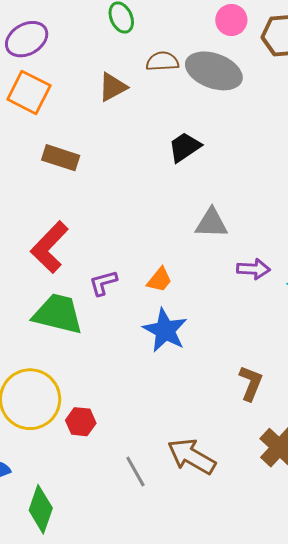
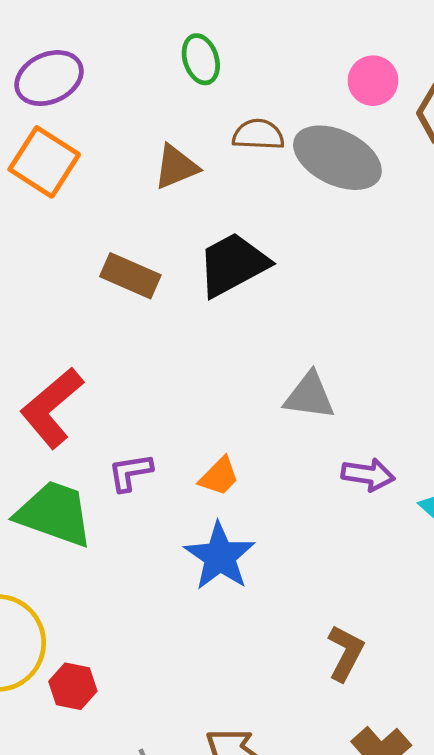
black trapezoid: (185, 147) -> (233, 265), moved, size x1.4
brown rectangle: (61, 158) -> (130, 276), moved

